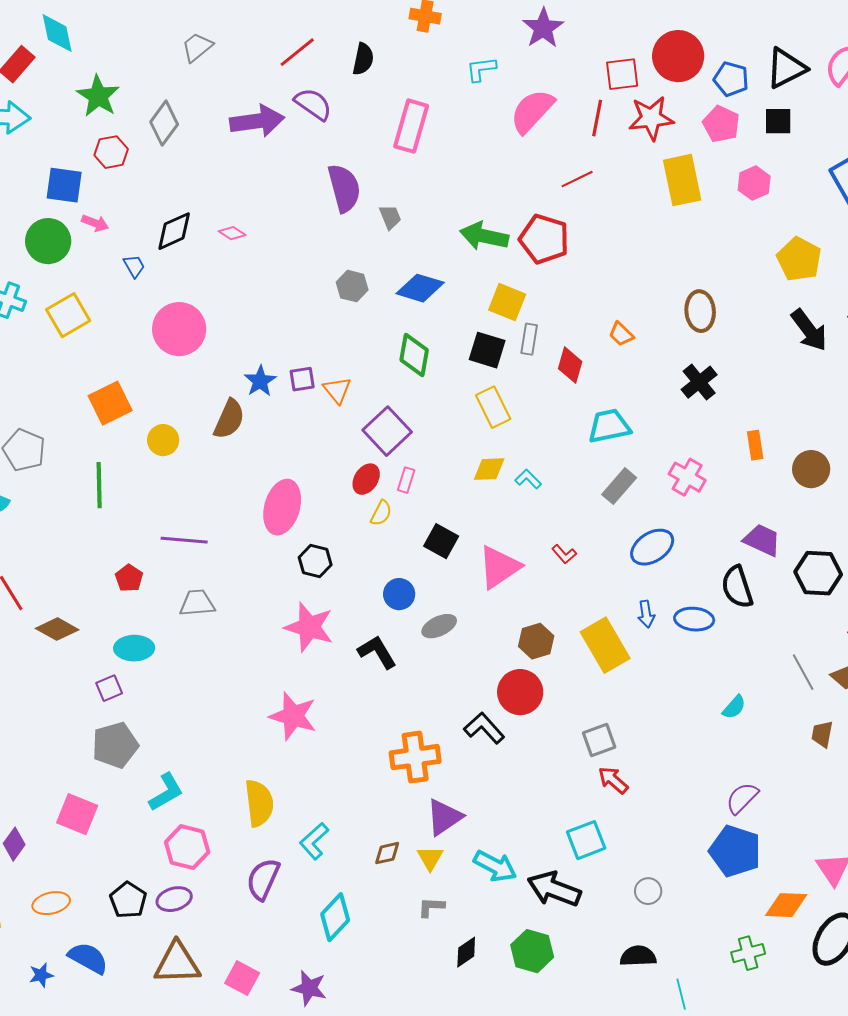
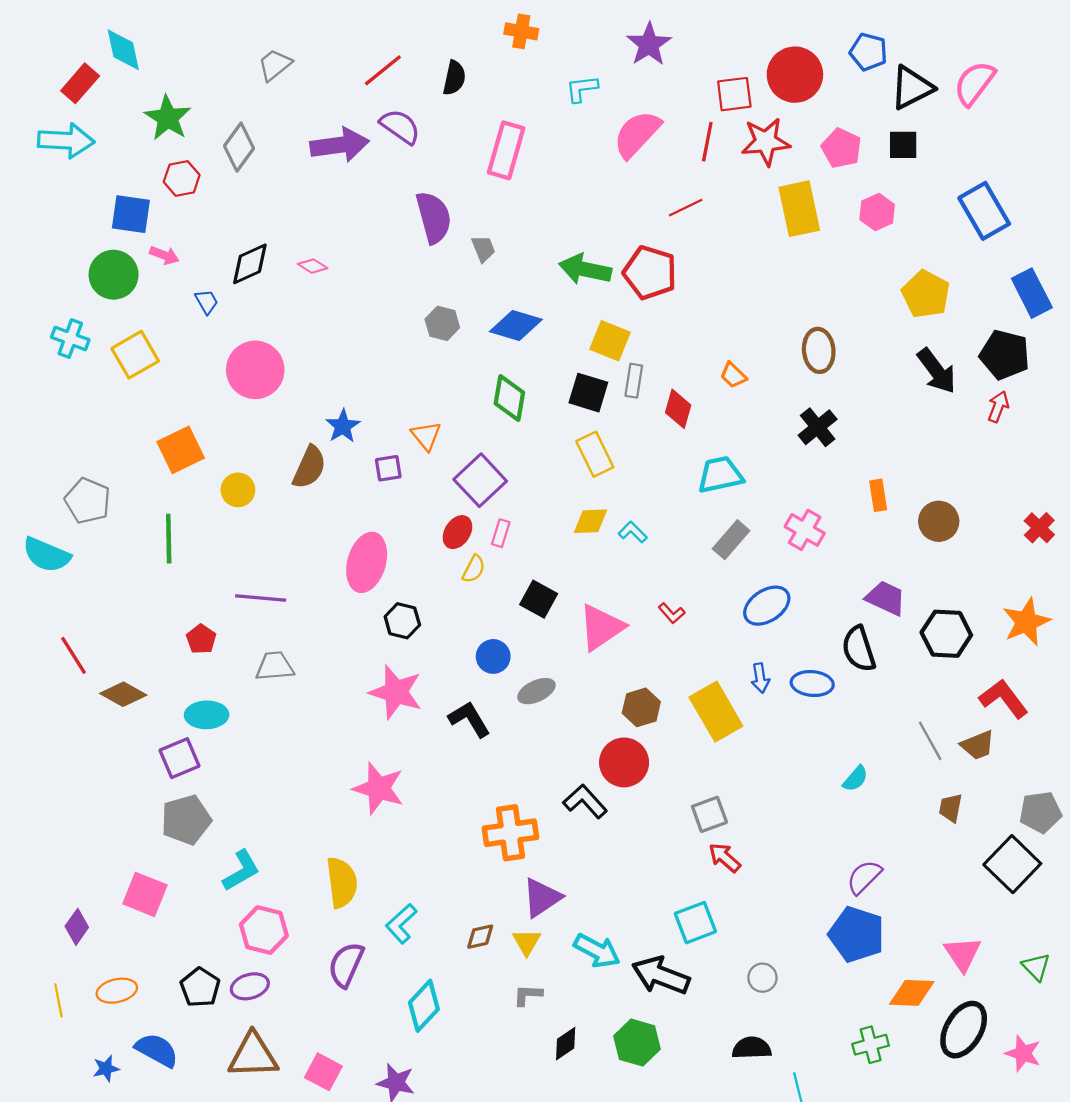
blue pentagon: (731, 79) -> (868, 52), moved
purple square: (302, 379) -> (388, 468), moved
purple square: (109, 688) -> (180, 758), size x1.4

